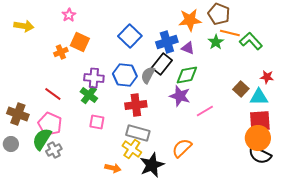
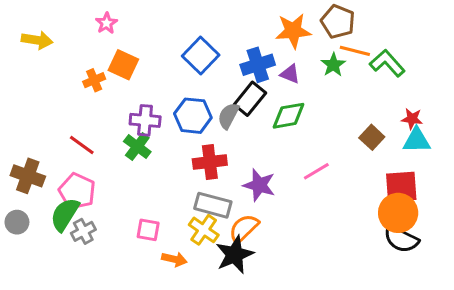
purple star: (180, 96) -> (259, 185), moved
cyan triangle: (259, 97) -> (417, 140), moved
pink square: (97, 122) -> (148, 230), moved
orange semicircle: (182, 148) -> (244, 228), moved

